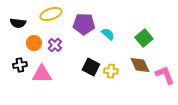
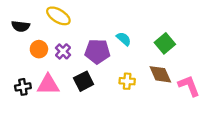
yellow ellipse: (51, 14) -> (58, 16), turned 50
purple pentagon: (84, 24) -> (97, 51), moved
black cross: (20, 65) -> (23, 87), moved
black square: (91, 67) -> (84, 81), moved, turned 36

